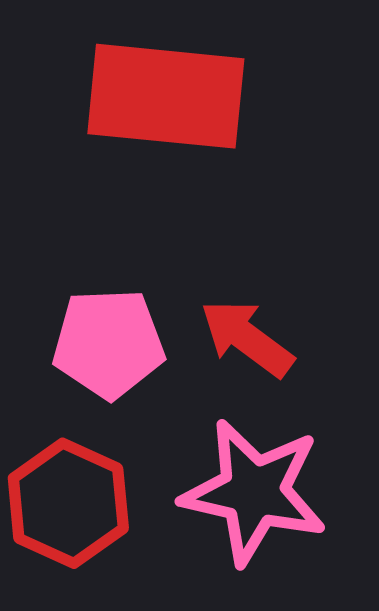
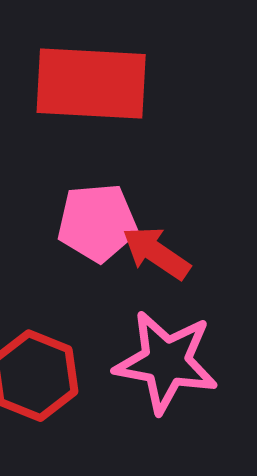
pink pentagon: (109, 343) -> (97, 223), moved

